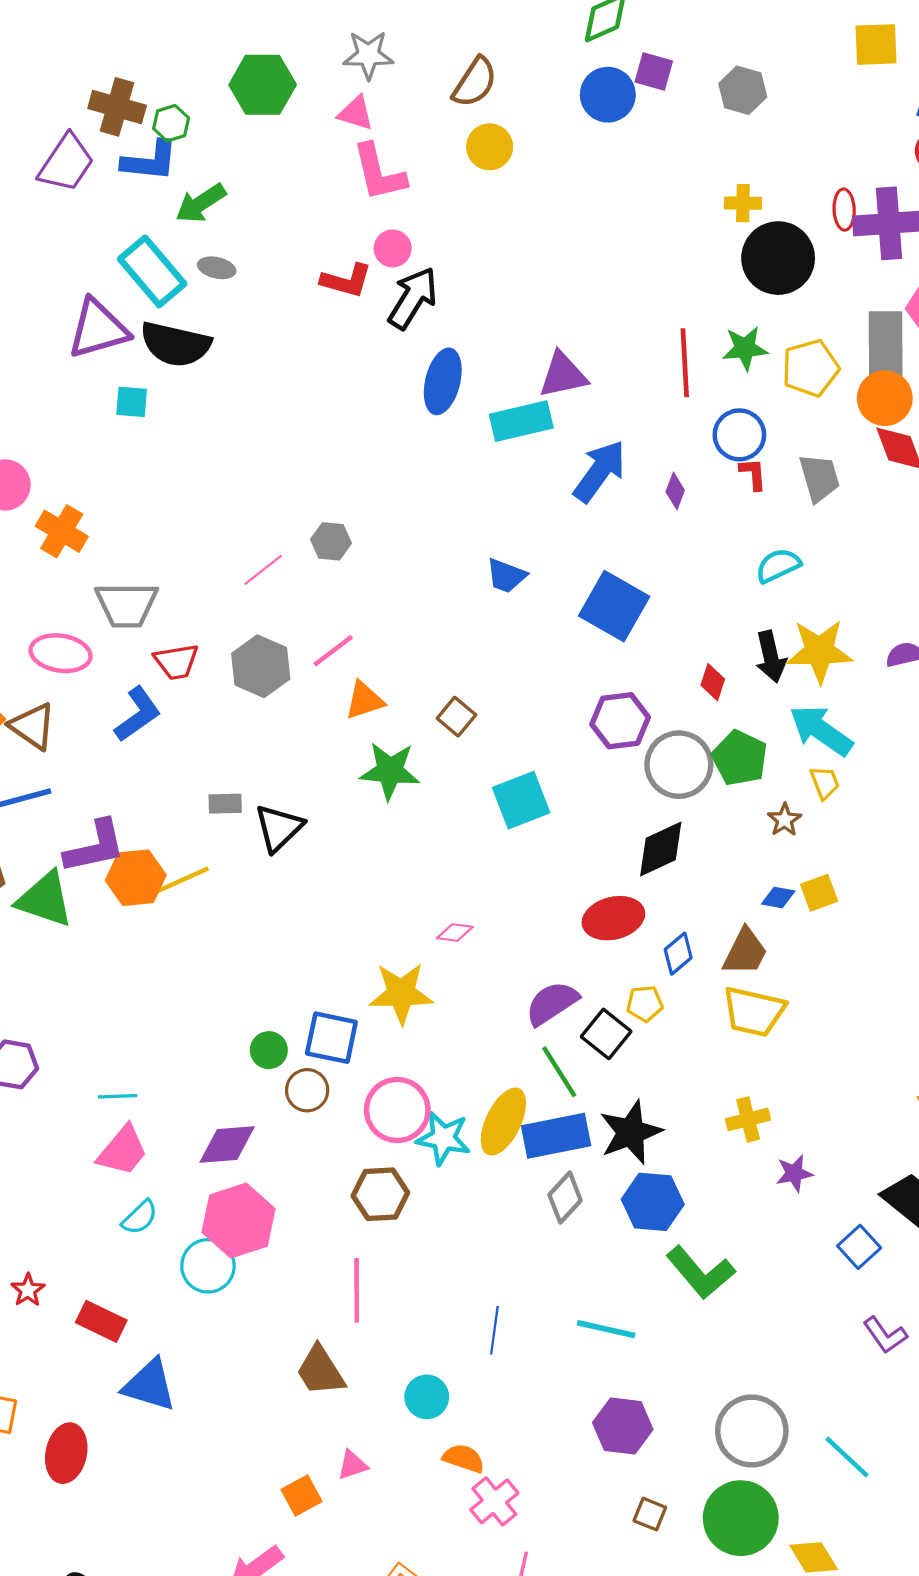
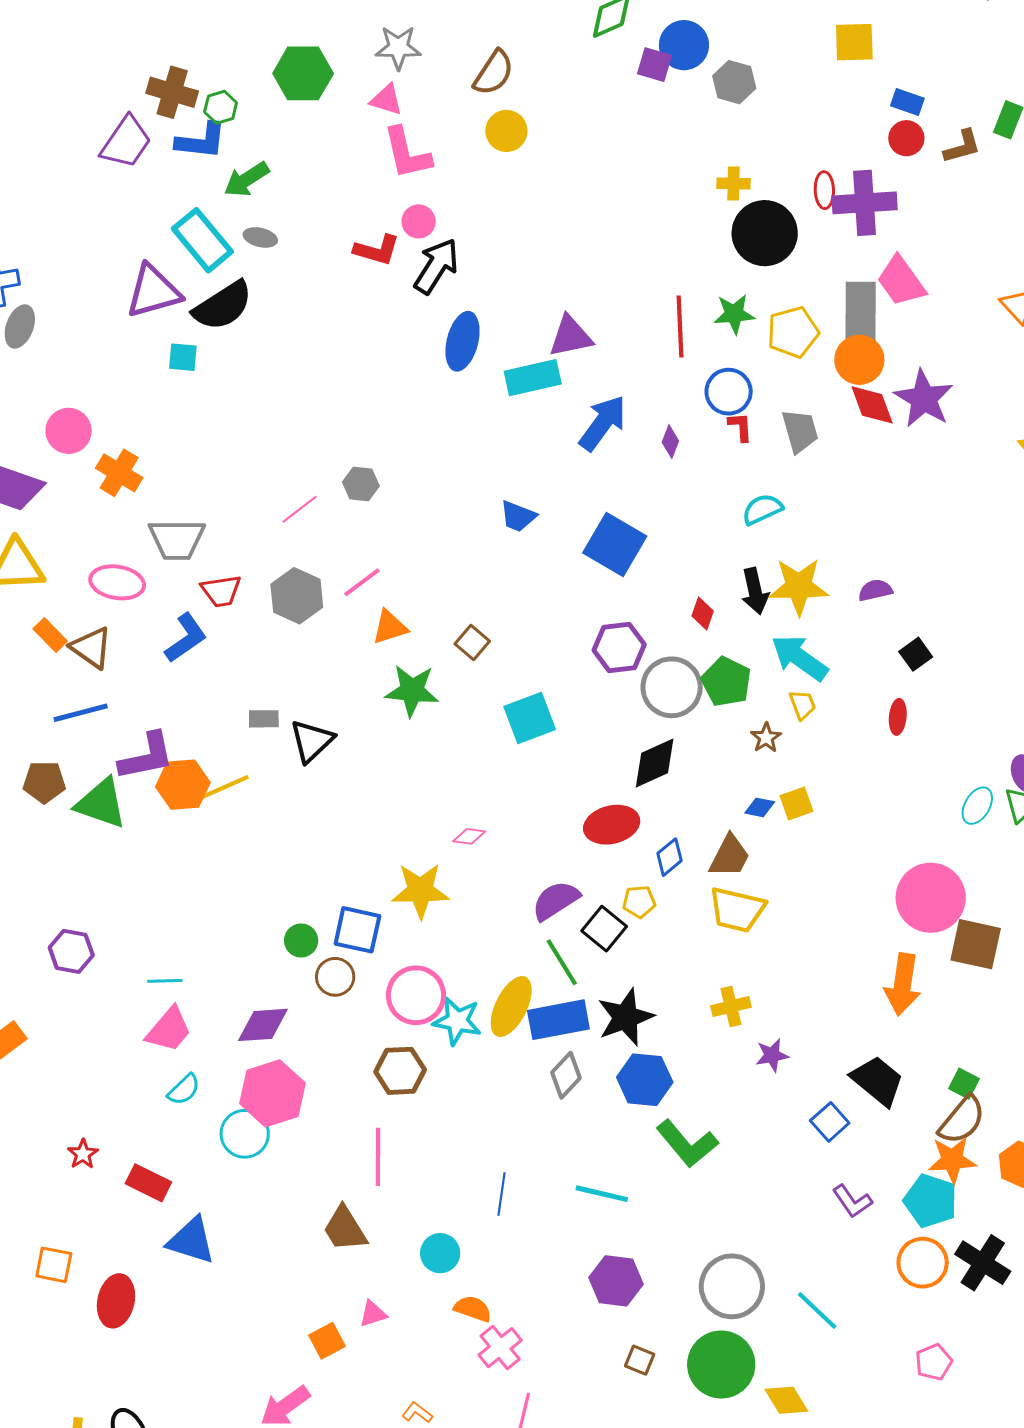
blue circle: (608, 95) -> (684, 45), moved
black semicircle: (176, 344) -> (223, 306), turned -46

